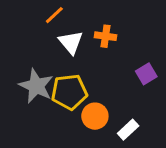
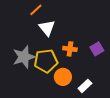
orange cross: (106, 36) -> (70, 49), moved
gray star: (36, 86) -> (24, 57), turned 30

